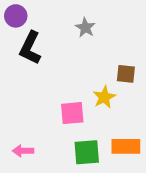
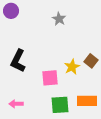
black L-shape: (30, 48) -> (18, 61), moved
brown square: (126, 74) -> (91, 61), moved, turned 32

